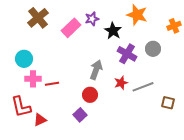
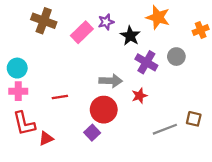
brown cross: (38, 18) -> (44, 21), turned -30
cyan circle: (24, 59) -> (17, 68), moved
gray arrow: (96, 70) -> (111, 81), turned 72
pink cross: (33, 79) -> (18, 91), moved
gray line: (143, 87) -> (165, 129), moved
red circle: (90, 95) -> (104, 110), size x1.5

